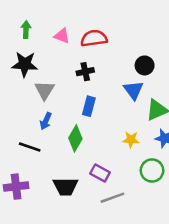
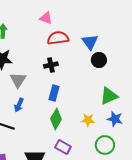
pink triangle: (62, 36) -> (46, 18), moved
blue triangle: (133, 90) -> (90, 42), moved
green diamond: (75, 138) -> (56, 119), moved

